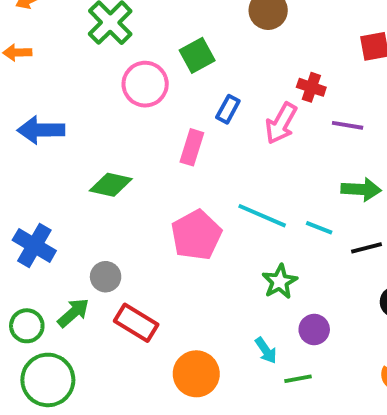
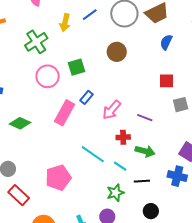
red cross: (311, 87) -> (123, 137), moved, turned -32
pink rectangle: (192, 147) -> (64, 113), size x1.4
pink pentagon: (196, 235) -> (58, 178), moved
green star: (280, 282) -> (115, 193), moved

